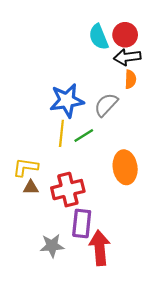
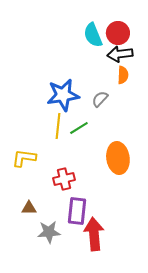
gray semicircle: (106, 105) -> (100, 99), size x0.7
brown triangle: (31, 187) -> (29, 208), moved
red cross: (68, 190) -> (64, 179), size x0.7

